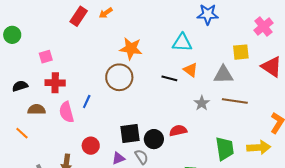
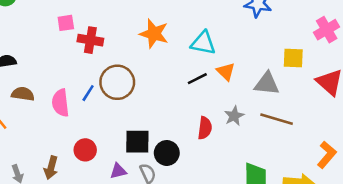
cyan triangle: (182, 43) -> (203, 43), moved
pink square: (46, 57) -> (66, 23), moved
brown circle: (119, 77) -> (117, 82), moved
black line: (169, 78) -> (197, 79), turned -49
red cross: (55, 83) -> (90, 40), moved
red semicircle: (178, 131) -> (205, 128), moved, turned 102

